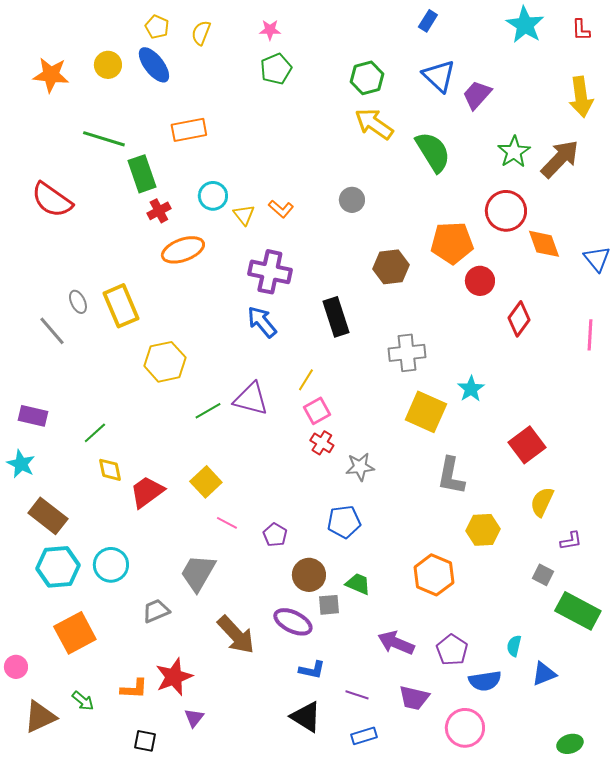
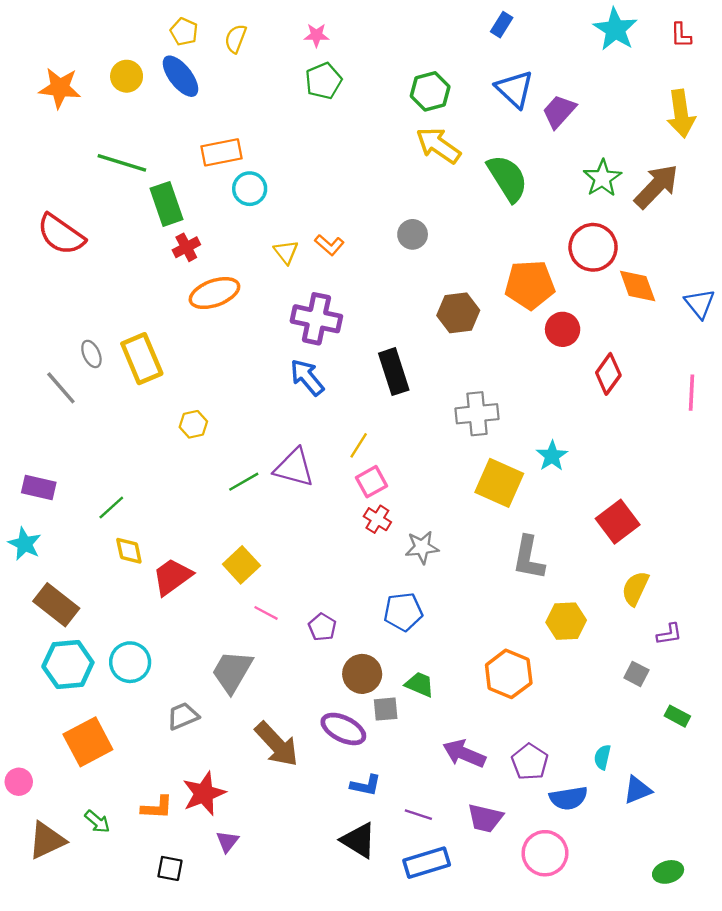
cyan circle: (213, 196) -> (250, 189), moved
yellow hexagon: (165, 362) -> (193, 424), size x0.6
green rectangle: (578, 611) -> (677, 716), size x0.5
blue rectangle: (364, 736) -> (427, 863), size x1.5

